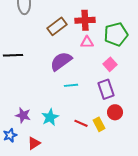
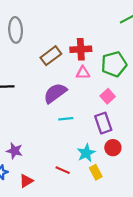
cyan star: (50, 117) -> (86, 153), moved
red line: (81, 123) -> (63, 170), moved
yellow rectangle: (99, 124) -> (96, 172), moved

